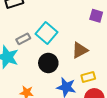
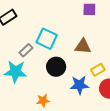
brown triangle: (80, 50) -> (83, 46), turned 48

